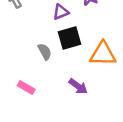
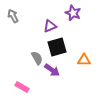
orange triangle: (103, 54) -> (84, 60), size x0.6
purple arrow: (78, 86) -> (52, 70), moved

